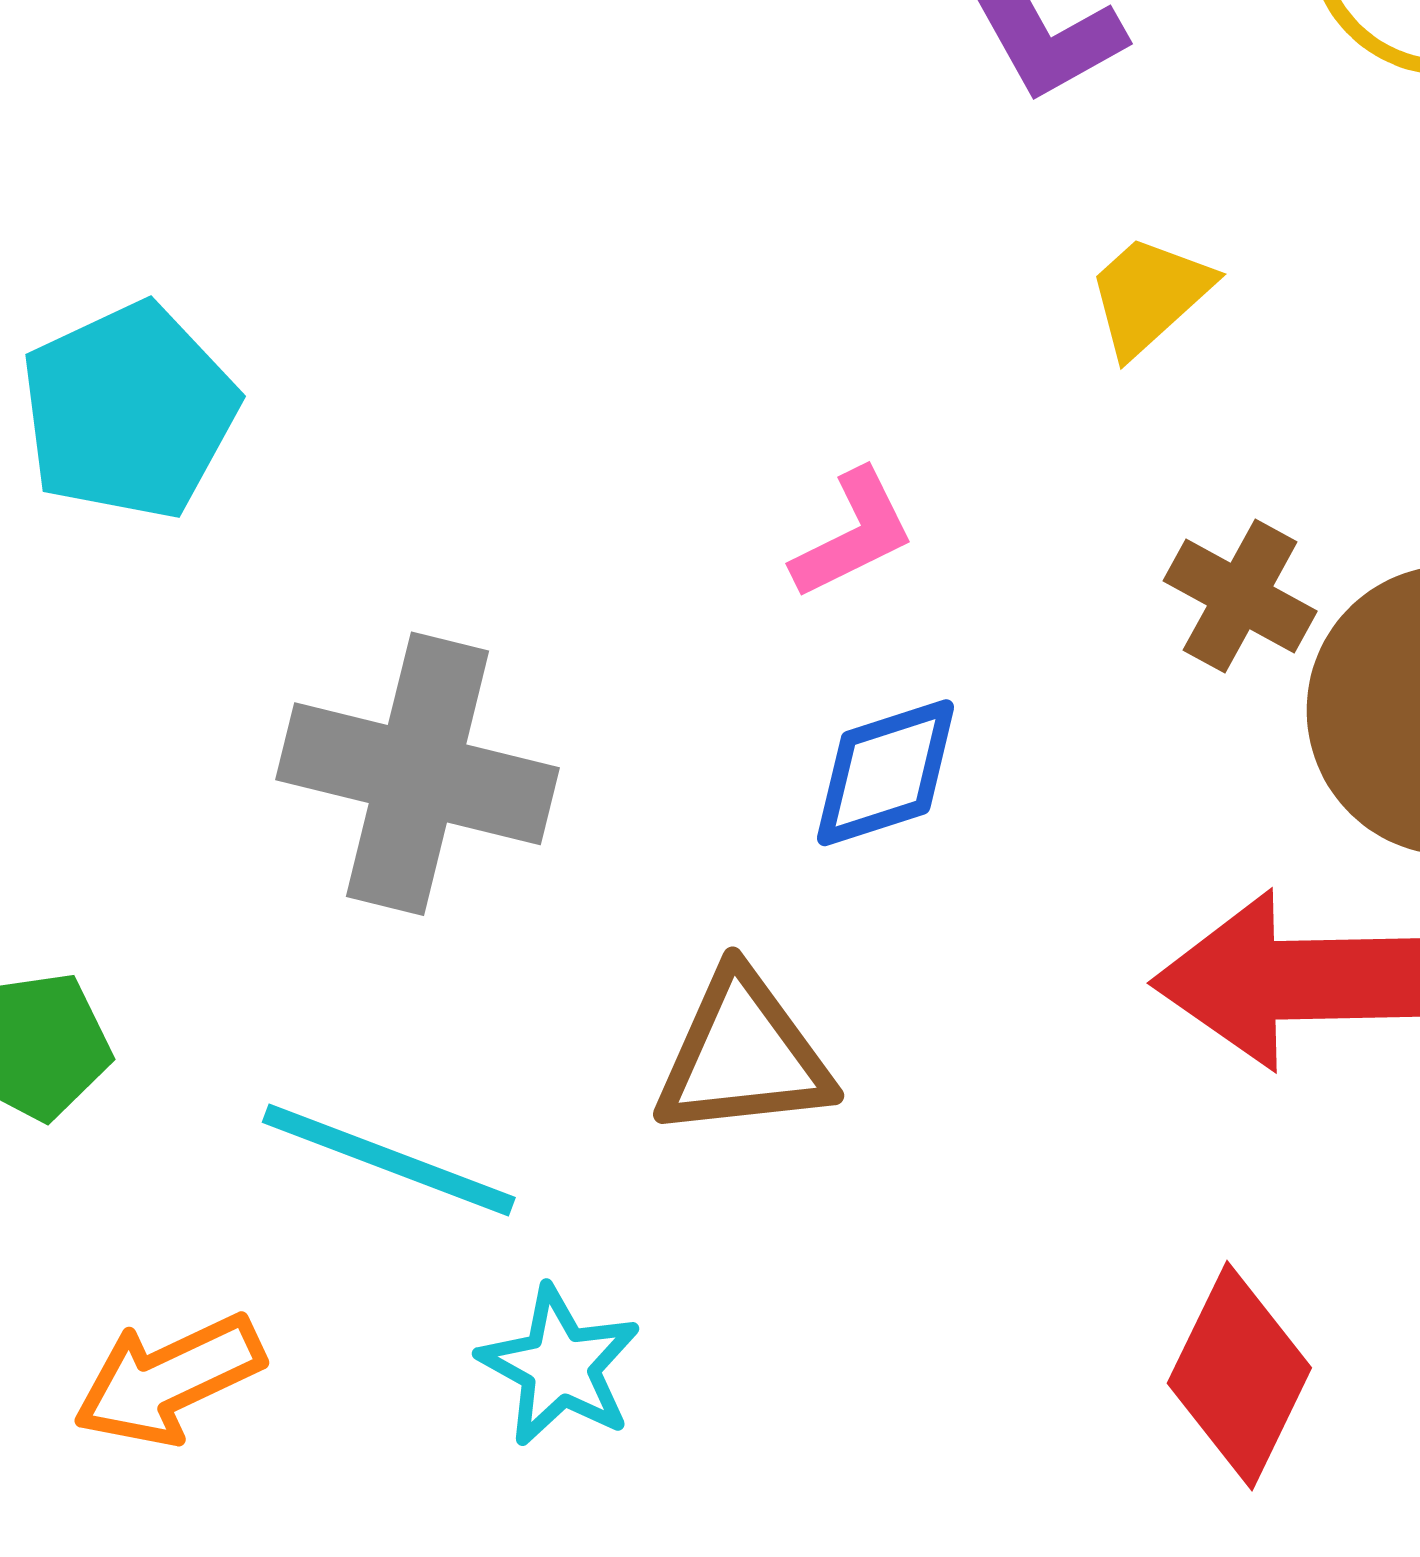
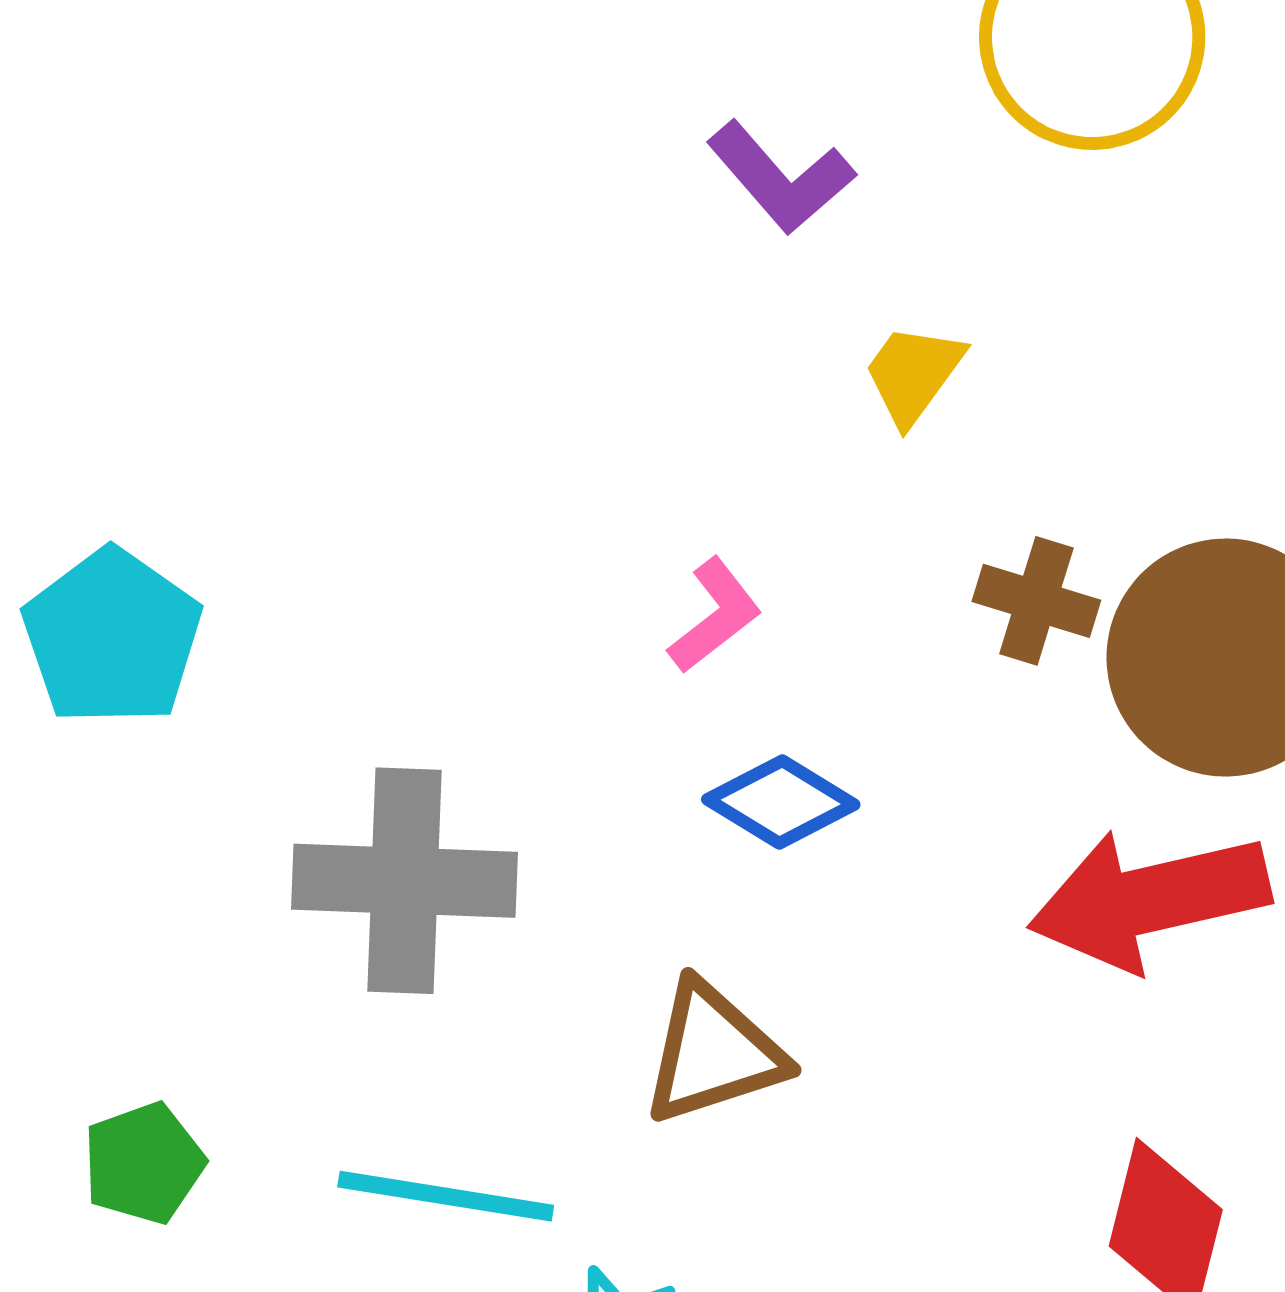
blue diamond: (886, 773) -> (781, 802), turned 61

